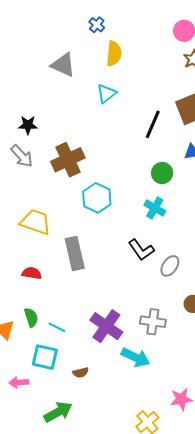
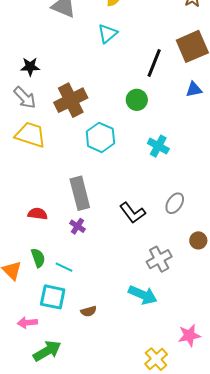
green circle: (162, 173) -> (137, 100), moved
yellow trapezoid: (36, 222) -> (30, 135), moved
black L-shape: (141, 250) -> (133, 213), moved
gray cross: (153, 322) -> (159, 259), turned -35
purple cross: (106, 326) -> (77, 226), moved, size x0.5
green arrow: (58, 412) -> (47, 351), moved

